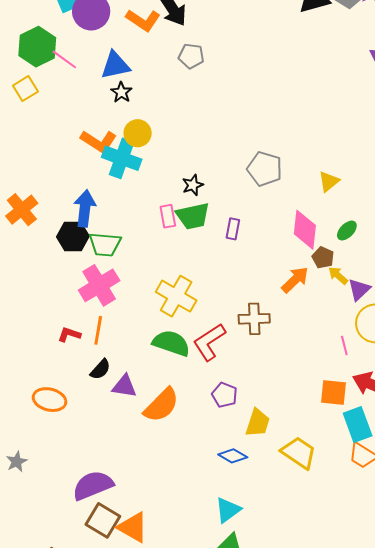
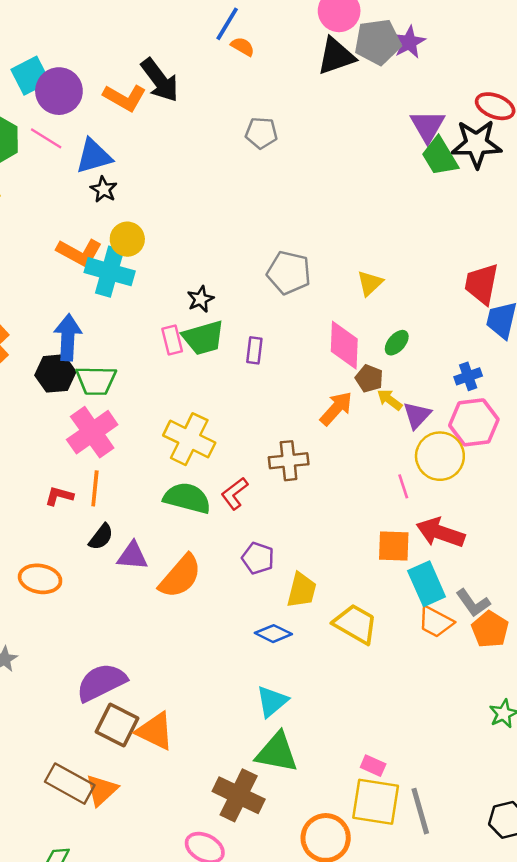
gray pentagon: (191, 56) -> (261, 133), moved
pink line: (64, 59) -> (46, 138), moved
red L-shape: (209, 342) -> (235, 493), size x0.7

